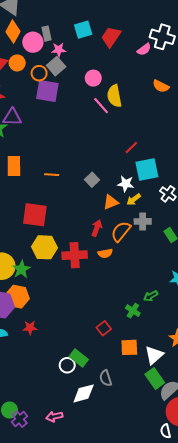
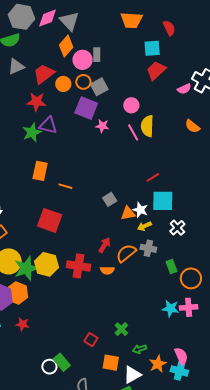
cyan square: (83, 30) -> (152, 48), moved
pink star: (59, 50) -> (102, 126), moved
orange circle: (17, 63) -> (63, 84), moved
orange circle: (39, 73) -> (83, 82), moved
orange line: (52, 175) -> (65, 186), moved
orange triangle: (111, 202) -> (128, 213), moved
yellow hexagon: (44, 247) -> (46, 264), moved
green star: (21, 269) -> (26, 268), size x1.4
green arrow: (151, 296) -> (139, 349), moved
red square: (104, 328) -> (91, 340), turned -32

